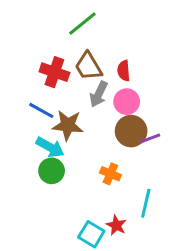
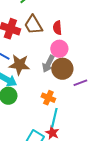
gray arrow: (99, 94) -> (48, 64), moved
purple line: (150, 138) -> (80, 83), moved
cyan line: (146, 203) -> (54, 118), moved

